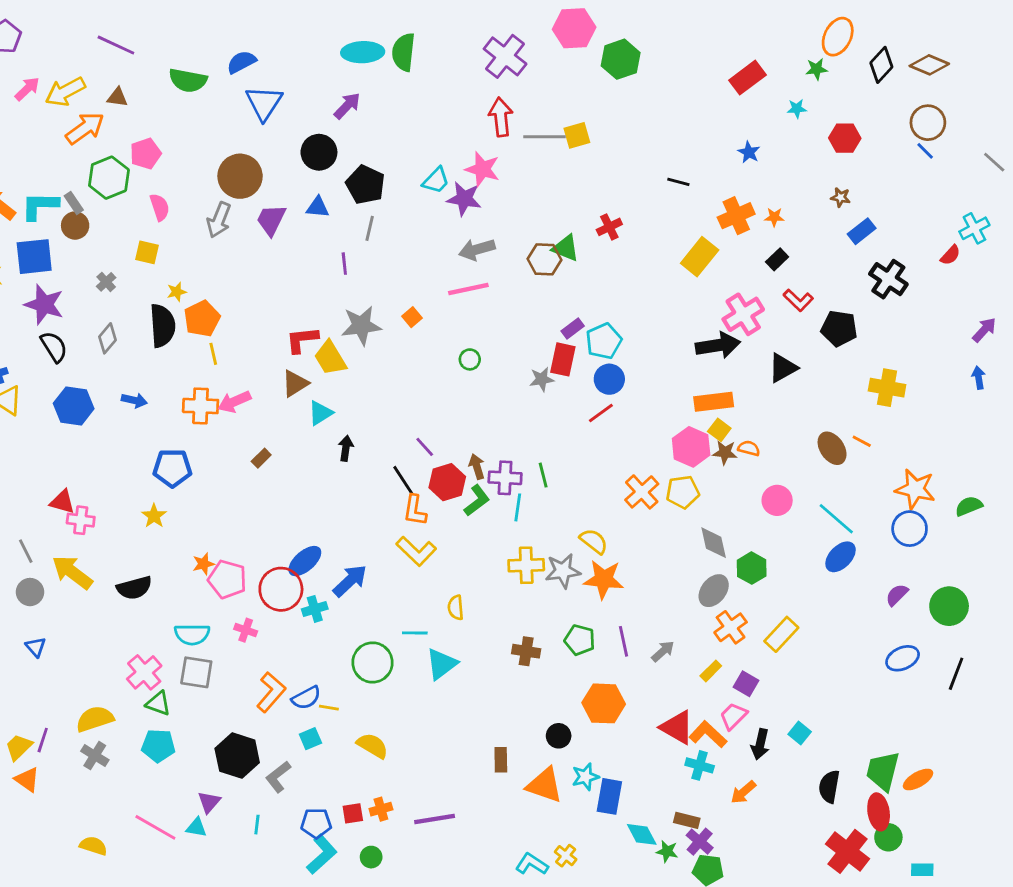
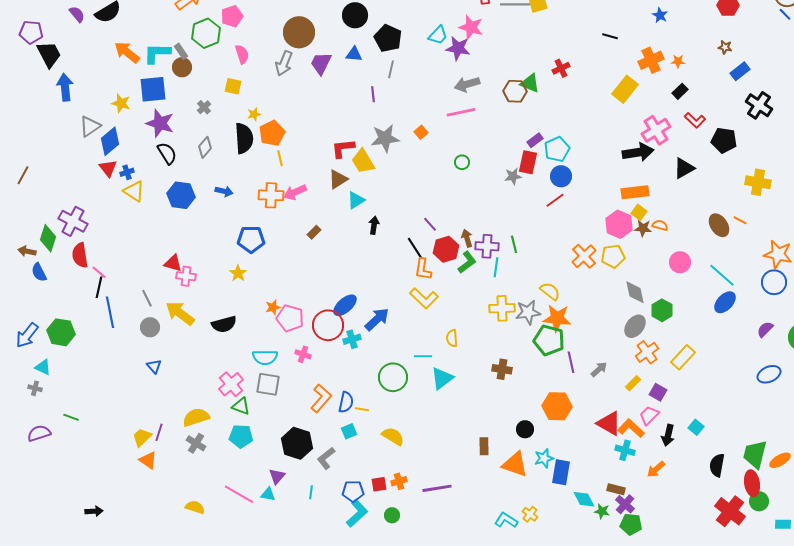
green pentagon: (580, 640) -> (549, 340), moved, size x1.4
blue semicircle: (306, 698) -> (346, 402), turned -50

